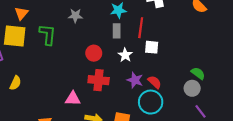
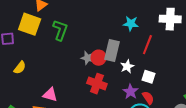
gray star: (75, 16) -> (88, 58), moved
gray rectangle: (117, 31) -> (112, 50), moved, size x1.5
white square: (152, 47) -> (148, 77), moved
pink triangle: (73, 99) -> (50, 95), moved

